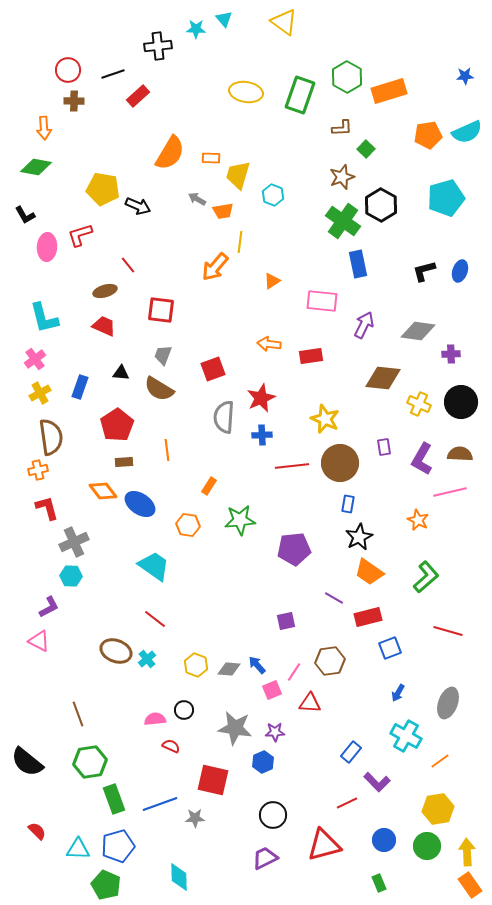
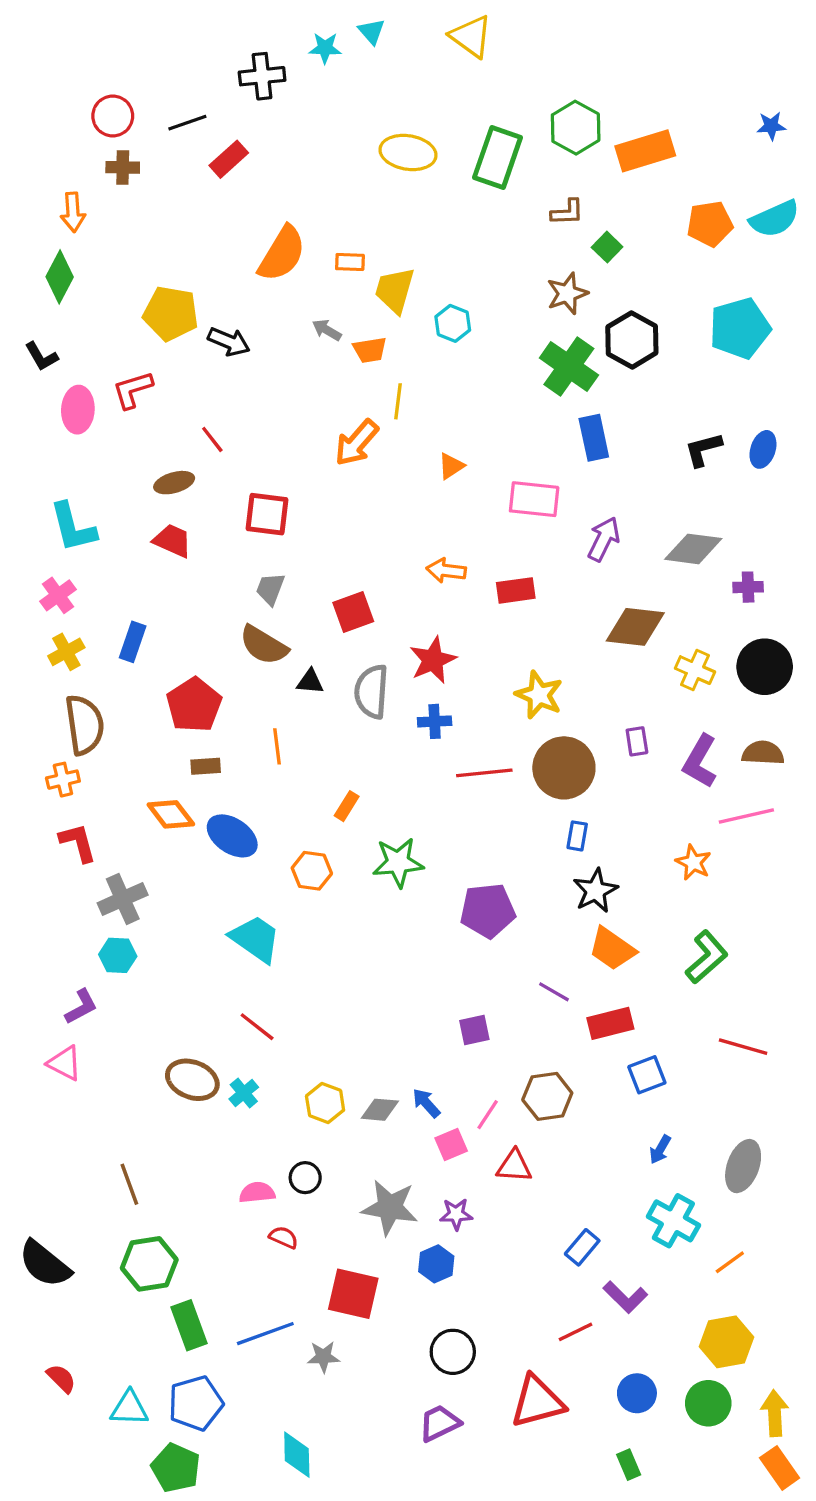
green diamond: (36, 167) -> (60, 277), turned -72
black triangle: (121, 373) -> (310, 682), moved

